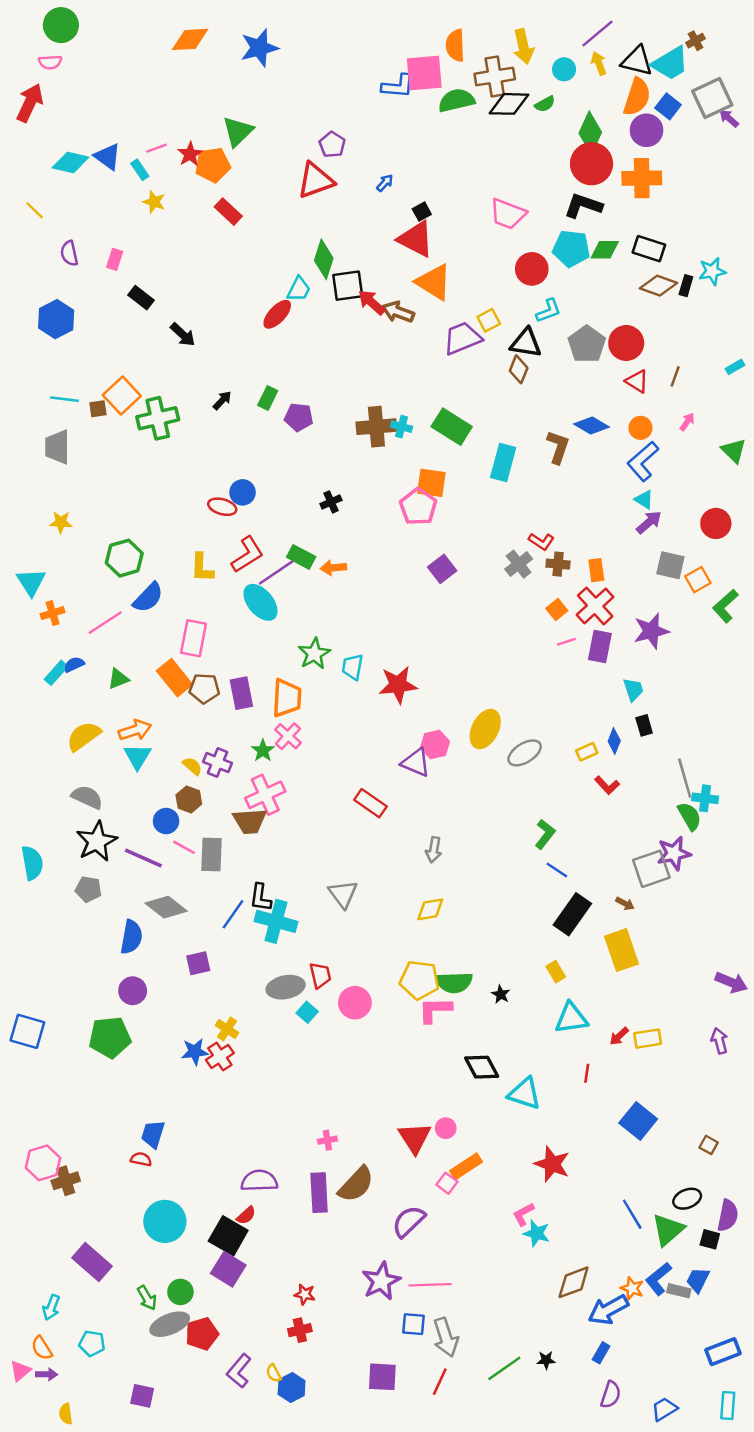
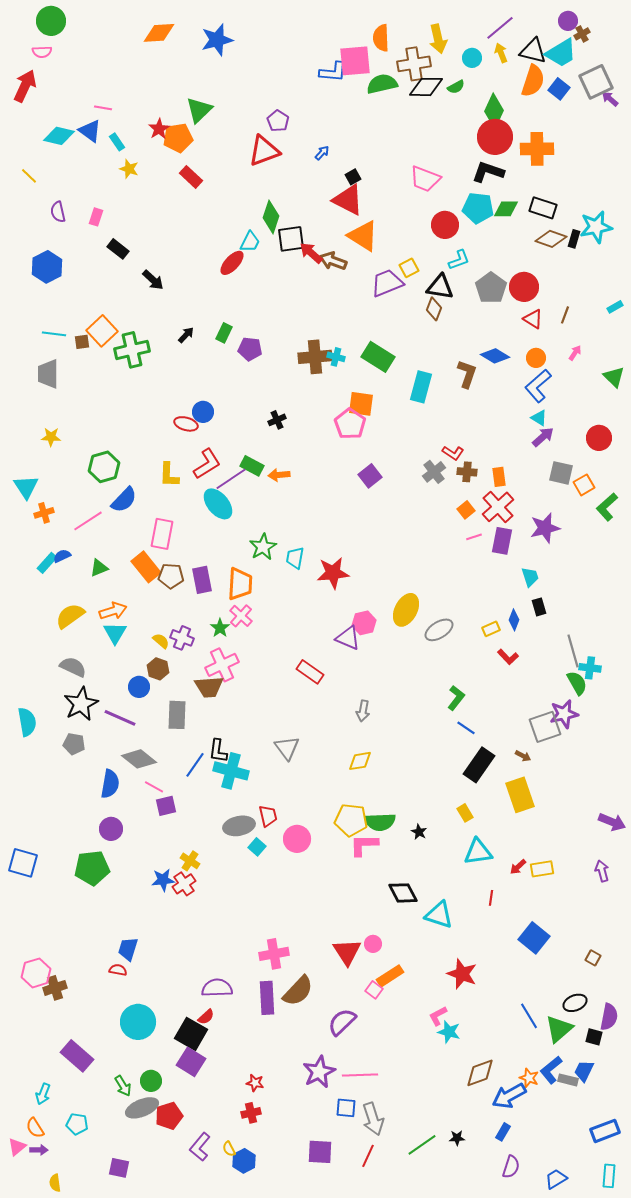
purple circle: (646, 130) -> (568, 21), moved, size x0.7
pink line: (157, 148) -> (103, 108), moved, turned 30
cyan star: (712, 271) -> (596, 227), size x1.4
pink line: (184, 847) -> (154, 787), moved
pink cross: (327, 1140) -> (274, 954), size x1.8

